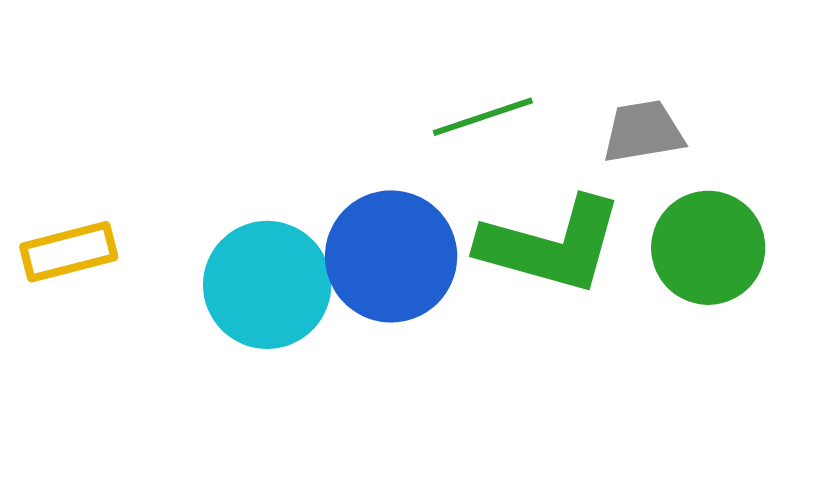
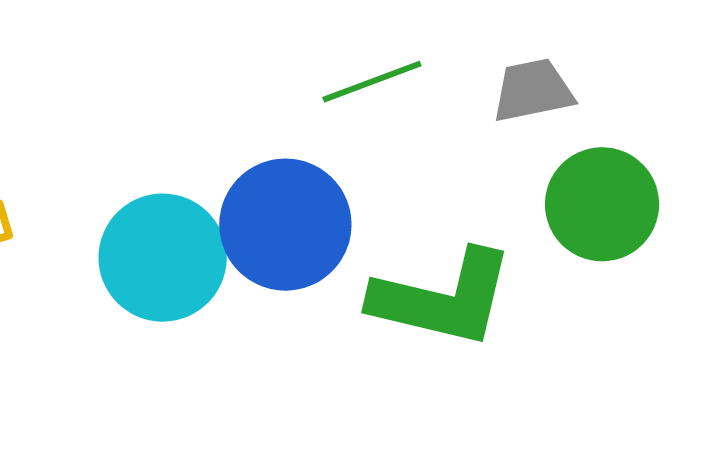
green L-shape: (551, 245) -> (443, 298), moved

